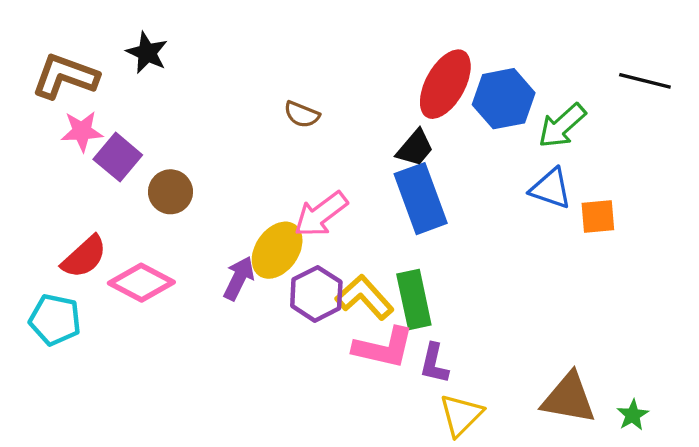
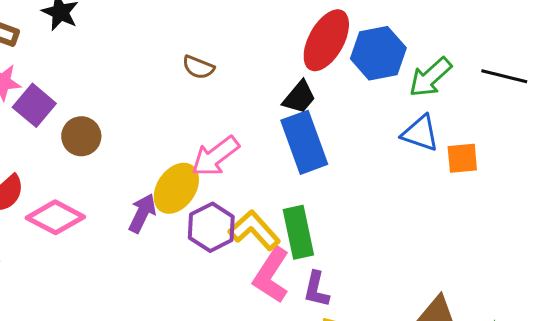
black line: (645, 81) -> (504, 76), moved
pink L-shape: (384, 348) -> (271, 275), turned 110

